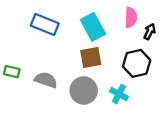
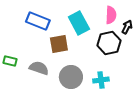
brown square: (91, 58) -> (59, 44), moved
black hexagon: (137, 63) -> (109, 43), moved
cyan cross: (119, 94) -> (101, 80), turned -35

